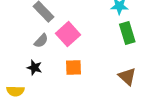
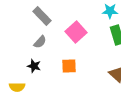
pink square: (68, 34) -> (76, 32), moved

